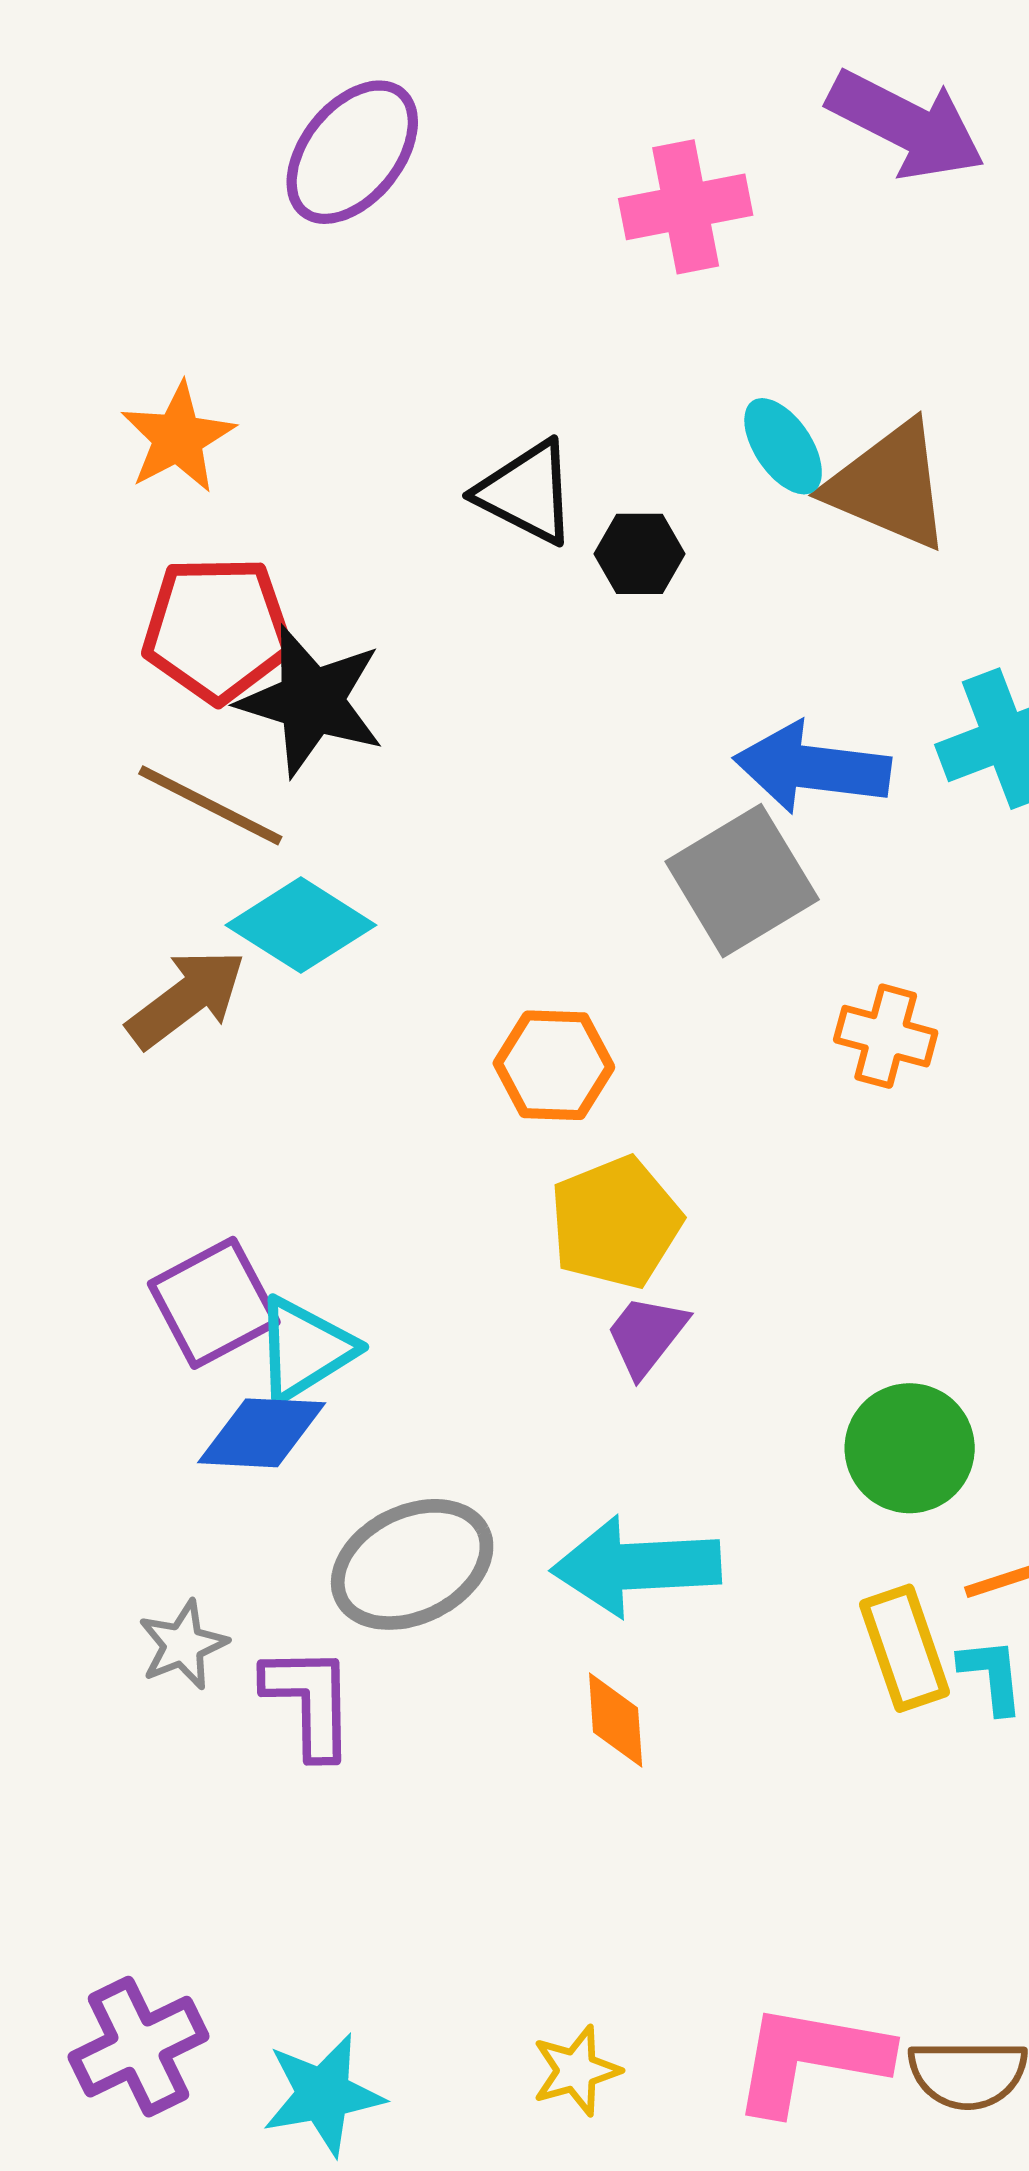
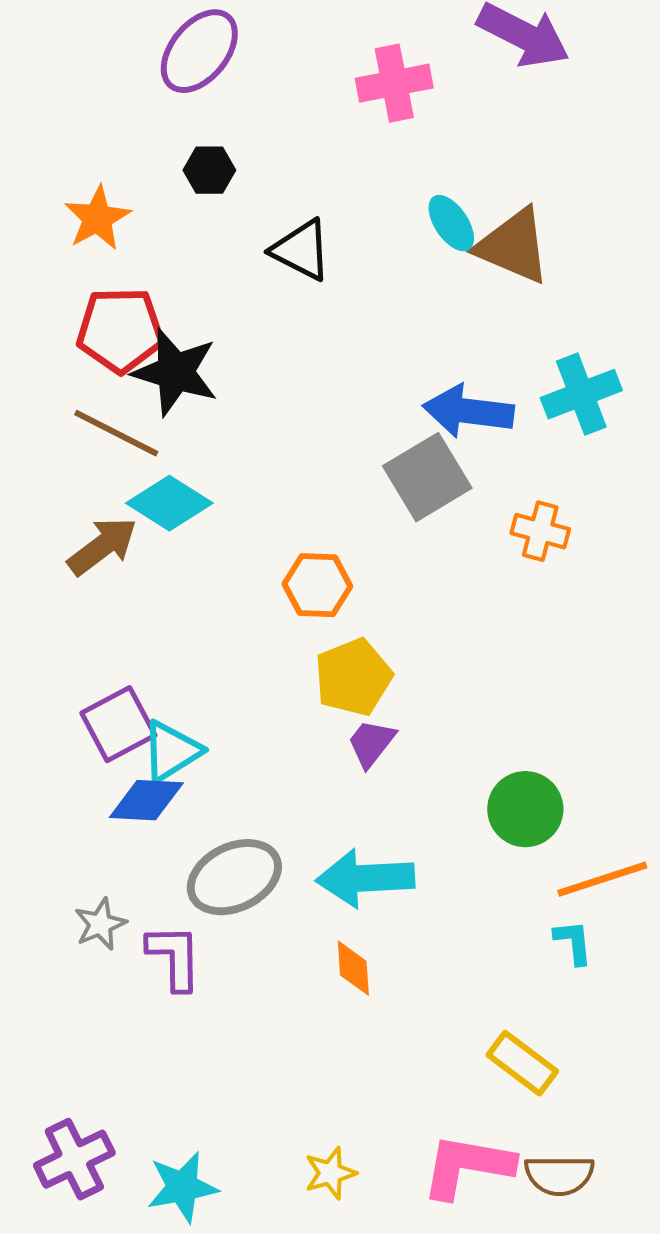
black hexagon: (639, 554) -> (209, 170), moved
orange cross: (886, 1036) -> (540, 531), moved
yellow rectangle: (904, 1648) -> (522, 1063), moved, turned -34

